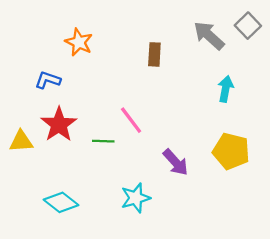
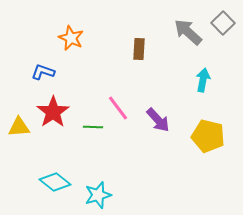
purple arrow: (176, 162) -> (158, 120), moved
cyan star: (136, 198) -> (98, 195), moved

